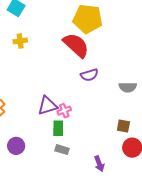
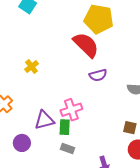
yellow cross: (20, 41) -> (32, 67), moved, turned -32
purple triangle: (47, 106) -> (44, 120), moved
pink cross: (64, 111) -> (71, 110), size x1.5

